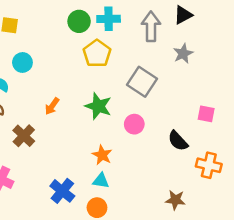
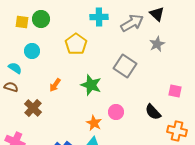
black triangle: (183, 15) -> (157, 14), turned -49
green circle: (79, 21) -> (41, 19), moved
gray arrow: (151, 27) -> (132, 23), turned 60
yellow pentagon: (97, 53) -> (76, 44), moved
pink circle: (134, 124) -> (116, 112), moved

